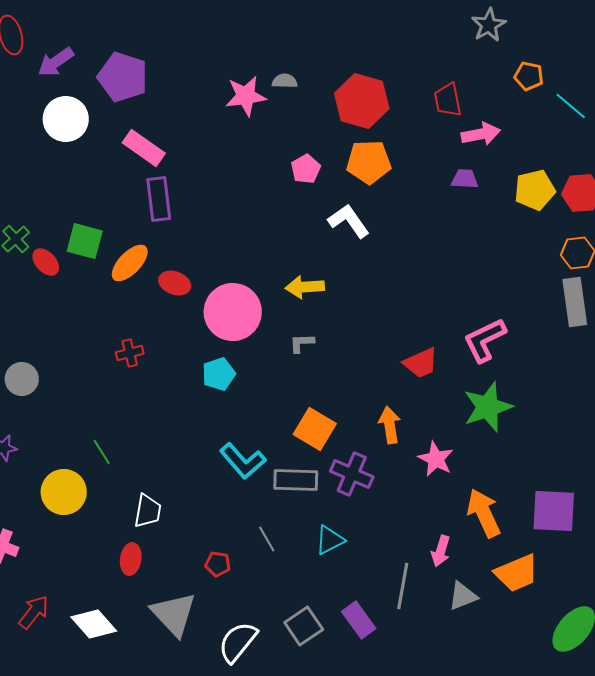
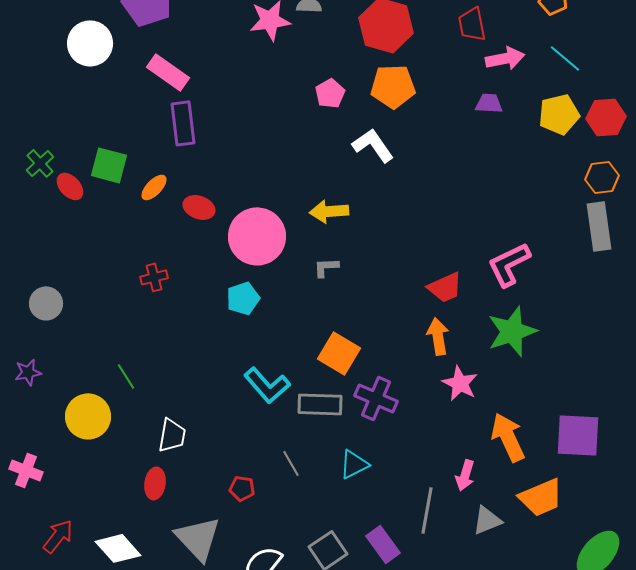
cyan line: (571, 106) -> (565, 58), moved
orange ellipse: (130, 263) -> (154, 187), size x0.7
orange arrow: (390, 425) -> (438, 336), moved

